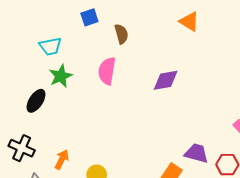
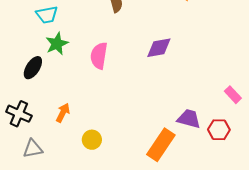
pink semicircle: (107, 71) -> (99, 56), moved
orange arrow: (62, 159) -> (63, 113), moved

